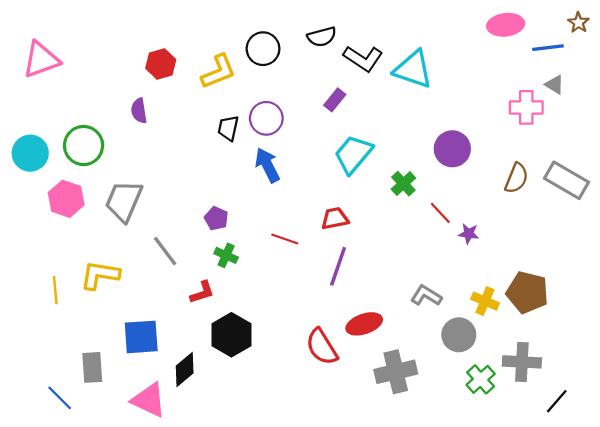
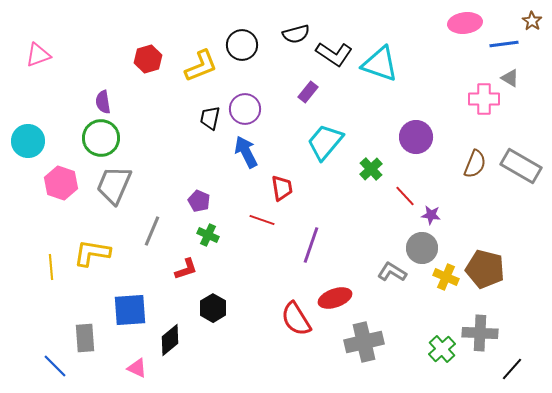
pink triangle: (41, 60) -> (38, 55), size x0.7
purple semicircle: (139, 111) -> (103, 102), moved
green circle: (84, 146) -> (101, 138), moved
red trapezoid: (335, 218) -> (282, 188), moved, turned 92
gray line: (165, 251) -> (152, 231), turned 60
black hexagon: (231, 335) -> (213, 308), size x0.7
gray circle: (459, 335) -> (422, 248), moved
pink triangle: (149, 400) -> (137, 368), size x0.6

